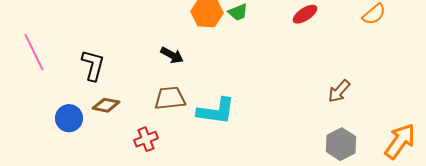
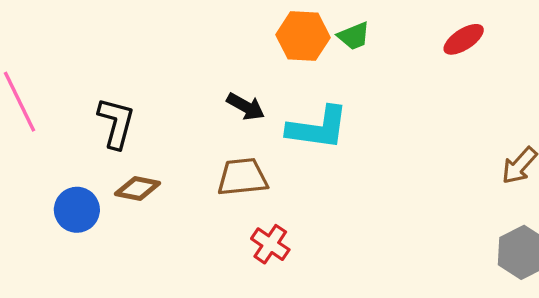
cyan L-shape: (216, 111) -> (318, 128), moved
red cross: (146, 139) -> (270, 244), moved, turned -35

